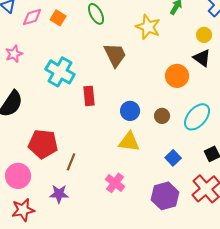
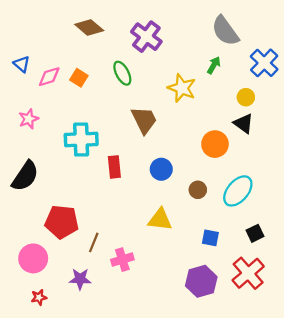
cyan cross: (60, 72) -> (81, 140), turned -32
blue circle: (130, 111) -> (161, 169), moved
blue square: (173, 158) -> (210, 238), turned -35
pink cross: (115, 183) -> (122, 260), moved, turned 36
red star: (23, 210) -> (39, 297), size x0.6

